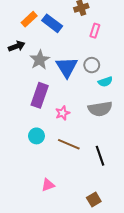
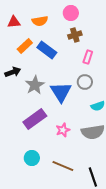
gray circle: (92, 65) -> (85, 82), moved
purple rectangle: (40, 95) -> (35, 119), turned 35
pink star: (63, 113) -> (63, 130), moved

